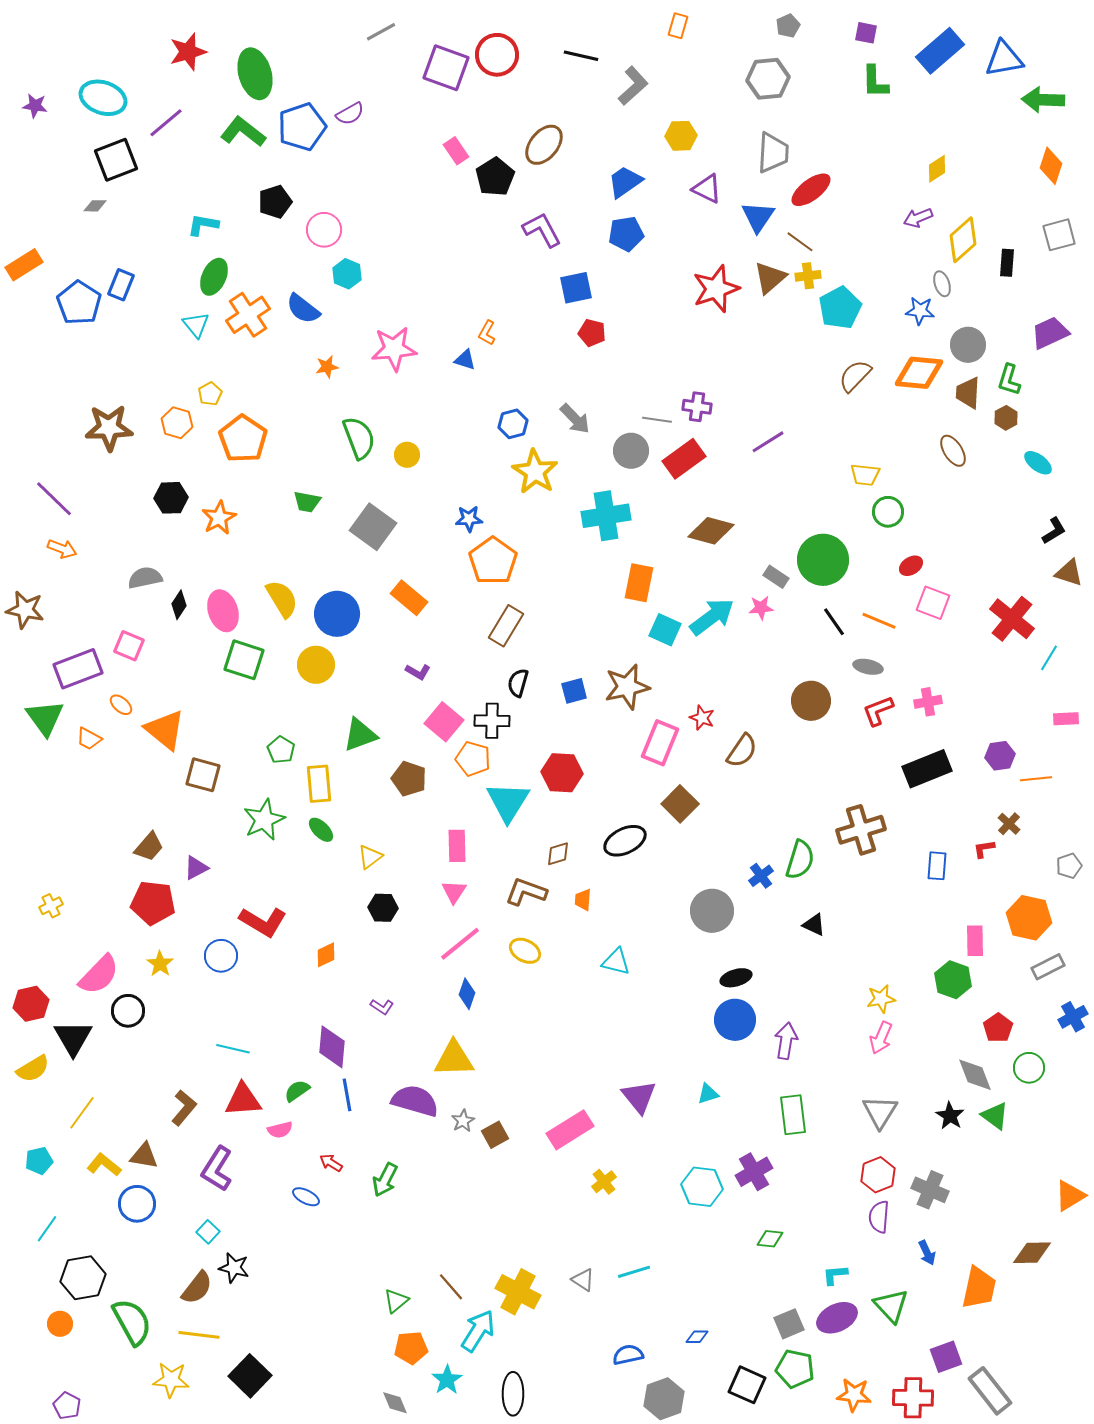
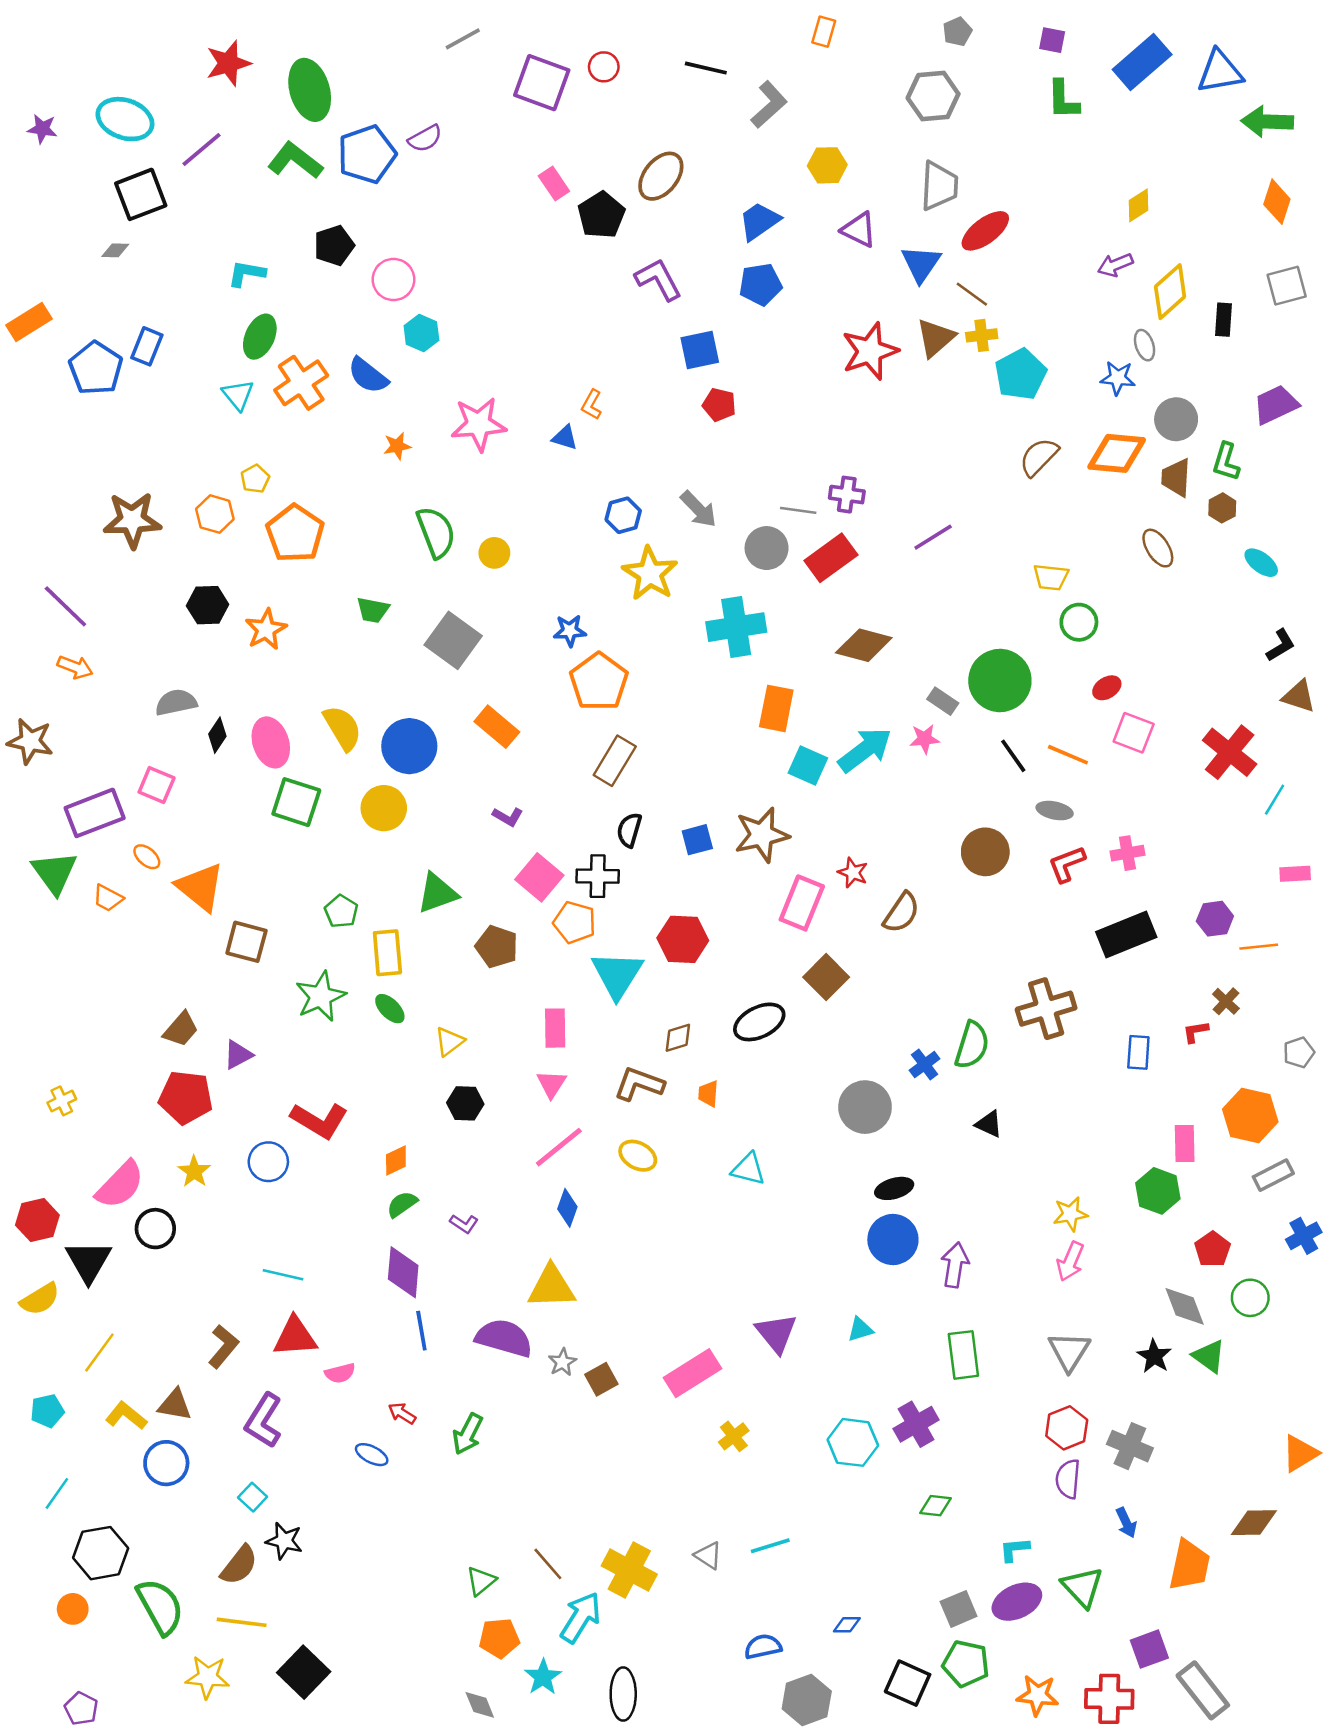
red circle: (497, 55) -> (604, 67), size x0.6
green semicircle: (297, 1091) -> (402, 1204), moved

